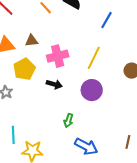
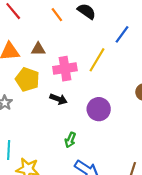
yellow line: (94, 58) -> (97, 60), moved
yellow pentagon: (24, 69) -> (27, 79), turned -30

